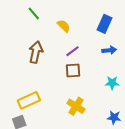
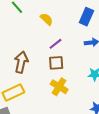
brown arrow: (36, 52) -> (21, 62), moved
yellow cross: (76, 106) -> (59, 87), moved

